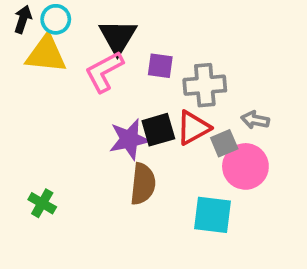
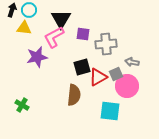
yellow triangle: (46, 54) -> (24, 28), size x0.7
red triangle: (193, 128) -> (98, 77), moved
purple star: (129, 139) -> (37, 57), moved

